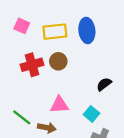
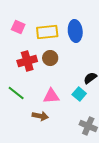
cyan square: (91, 114) -> (79, 94), moved
green line: (22, 117) -> (16, 93), moved

